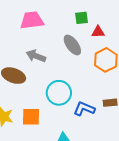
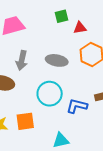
gray ellipse: (72, 45) -> (57, 60), moved, turned -35
gray arrow: (36, 56) -> (22, 60), turned -90

